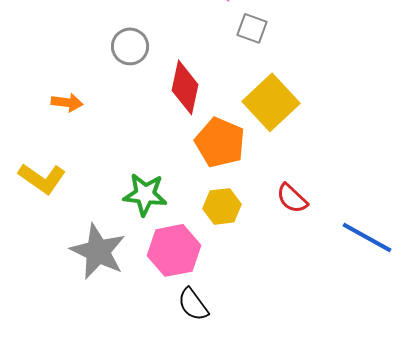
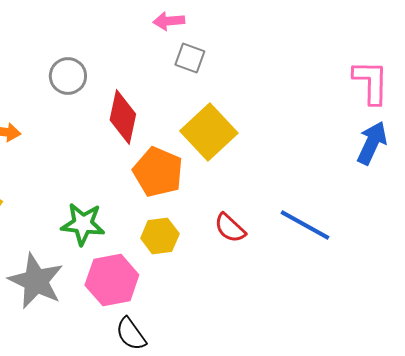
blue line: (367, 237) -> (305, 225), moved

